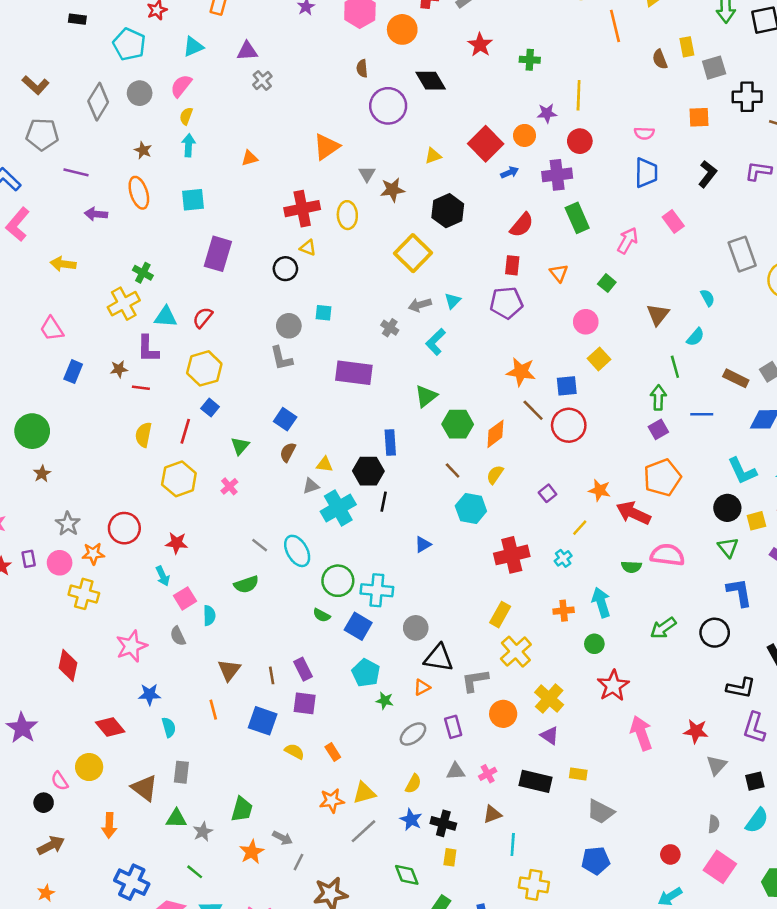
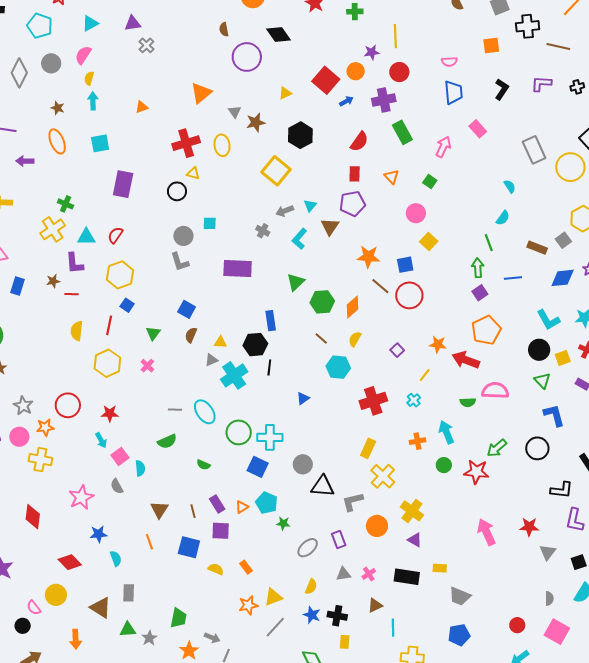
brown triangle: (658, 315) -> (330, 227), moved
gray line: (260, 545) -> (175, 410), turned -32
green semicircle: (322, 615) -> (203, 465), moved
red star: (613, 686) -> (476, 472), moved, turned -30
orange triangle: (422, 687) -> (242, 507), moved

